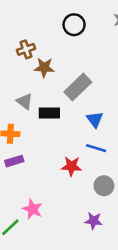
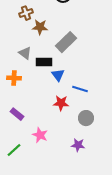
blue triangle: (95, 119) -> (58, 75), moved
purple rectangle: (14, 161) -> (17, 114), moved, turned 56
pink star: (32, 209) -> (40, 135), moved

